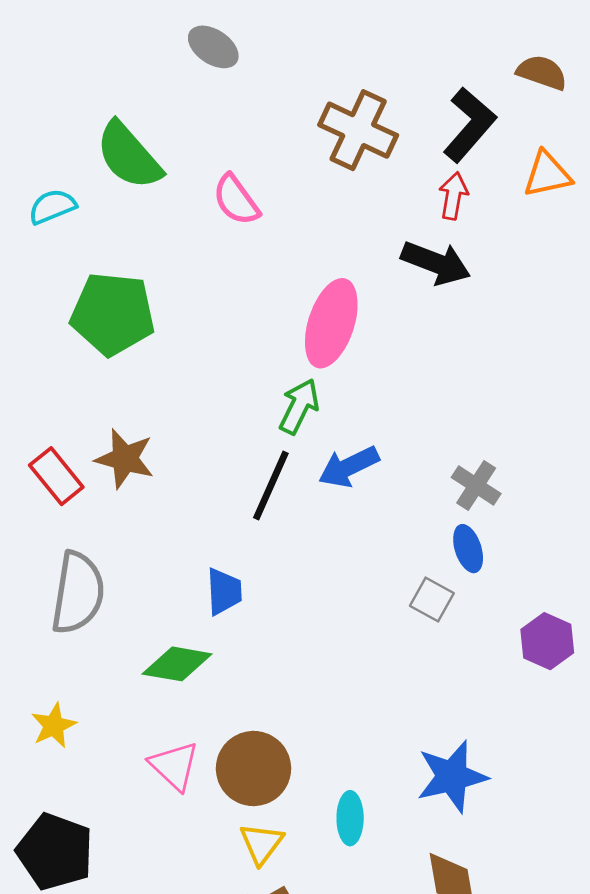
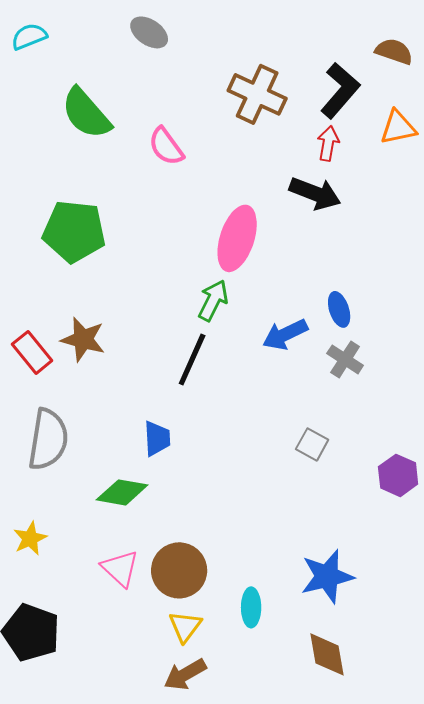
cyan semicircle: (52, 207) -> (29, 36), moved
blue arrow: (349, 467) -> (285, 334), moved
blue ellipse: (468, 549) -> (339, 309), moved

